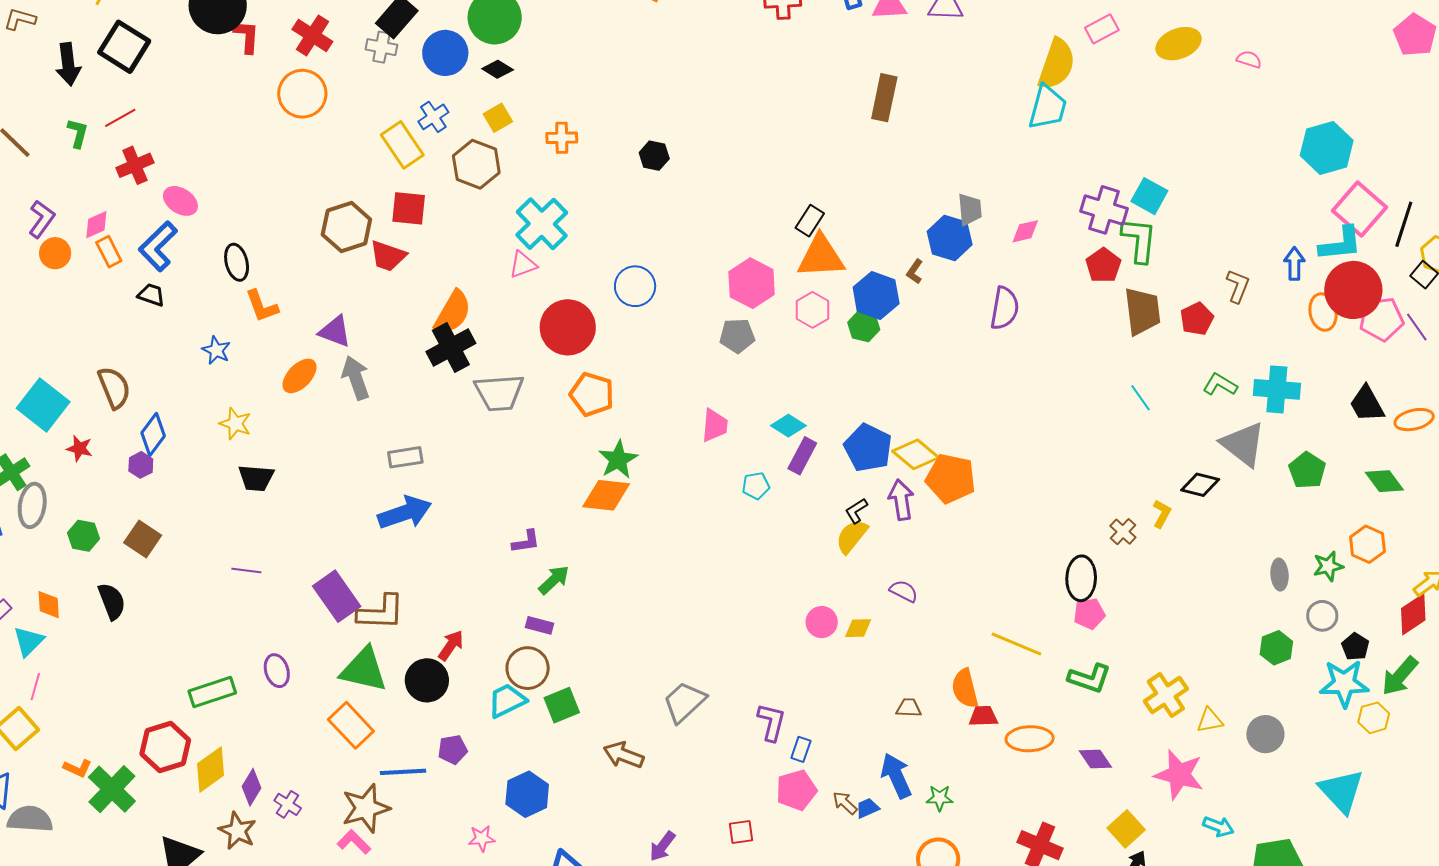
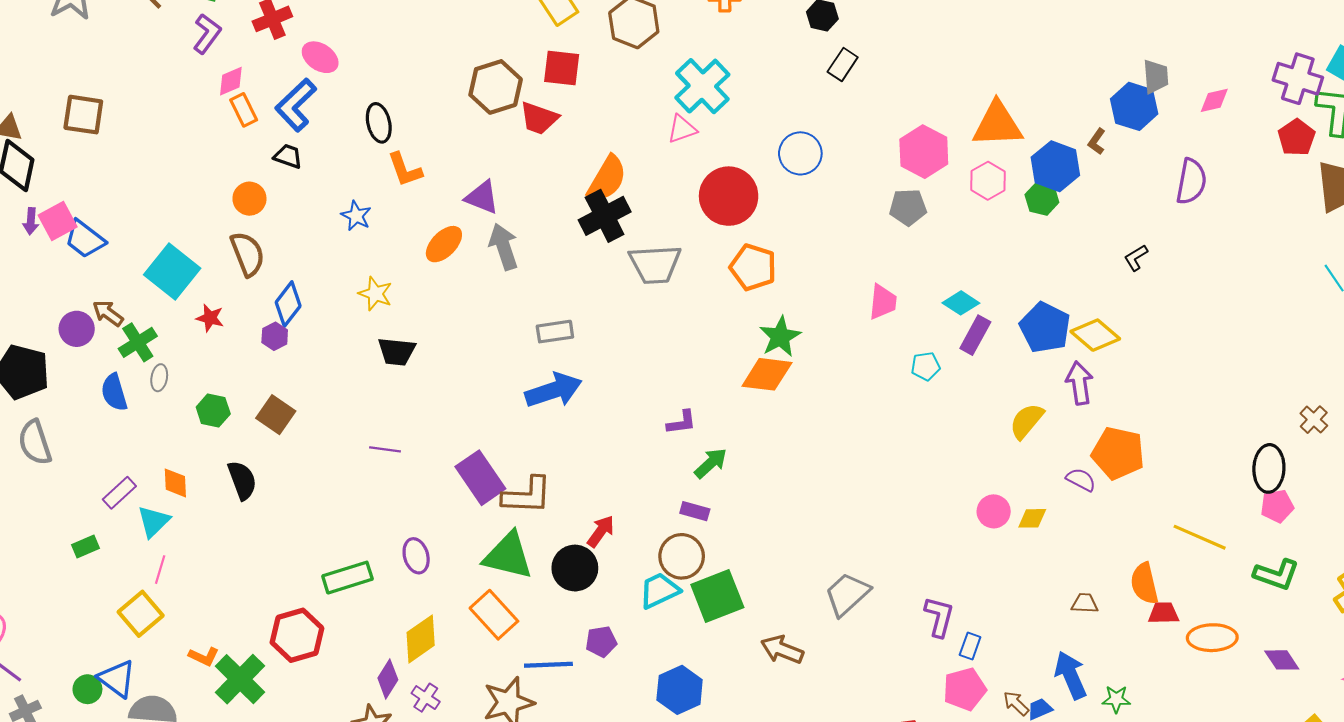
purple L-shape: (42, 219) -> (207, 34), moved
black rectangle: (810, 221) -> (843, 64), moved
orange circle: (55, 253) -> (249, 199), moved
orange pentagon: (951, 478) -> (1118, 453), moved
gray ellipse: (32, 505) -> (159, 378), size x0.6
black L-shape: (856, 511) -> (1136, 258), moved
green square: (562, 705) -> (717, 596), size x1.4
yellow diamond: (211, 769) -> (421, 639), moved

